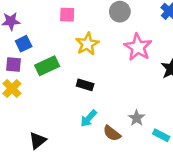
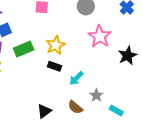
yellow star: (87, 44) -> (56, 45), moved
cyan arrow: (89, 118) -> (76, 78), moved
black triangle: (38, 141) -> (44, 111), moved

